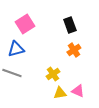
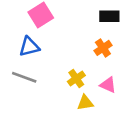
black rectangle: (70, 25) -> (109, 16), moved, turned -70
pink triangle: (78, 91) -> (108, 85), moved

